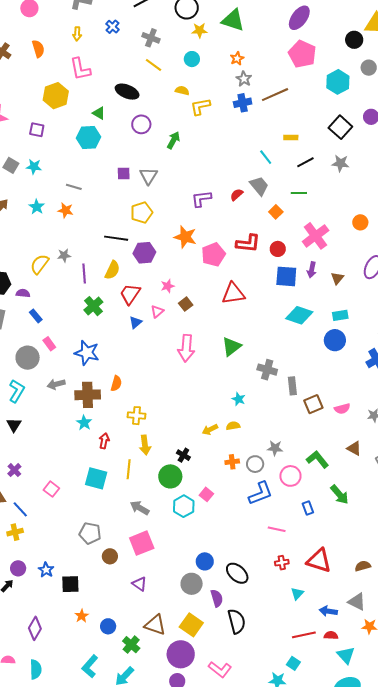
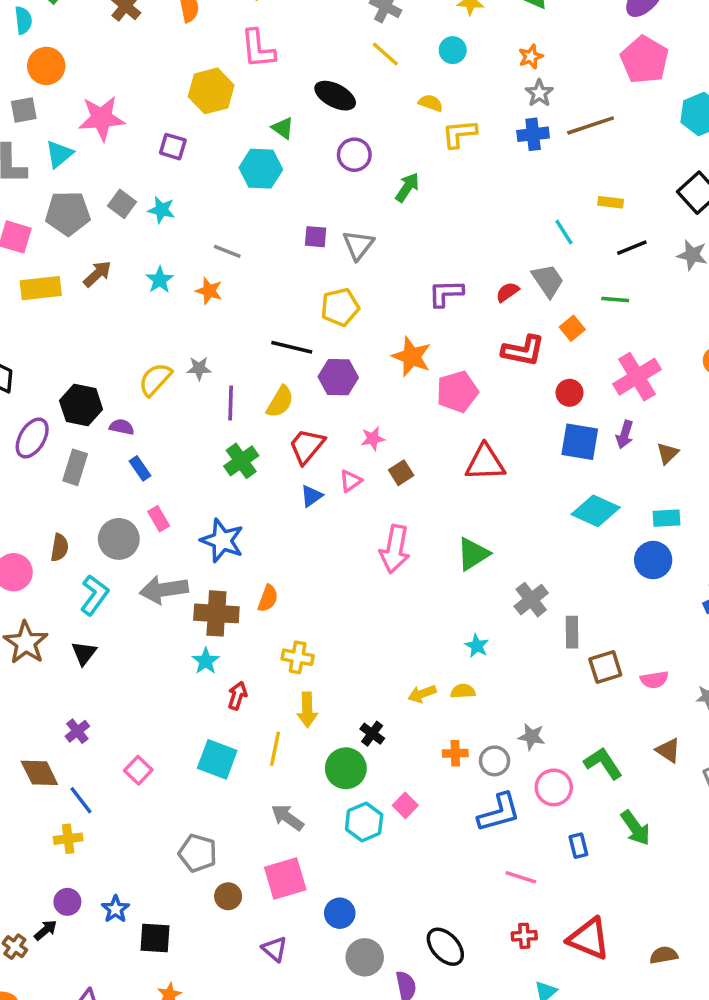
red L-shape: (248, 243) -> (523, 351), moved
gray cross: (267, 370) -> (531, 600), turned 30
gray arrow: (56, 384) -> (164, 590), size x1.5
blue circle: (205, 561) -> (340, 913), moved

